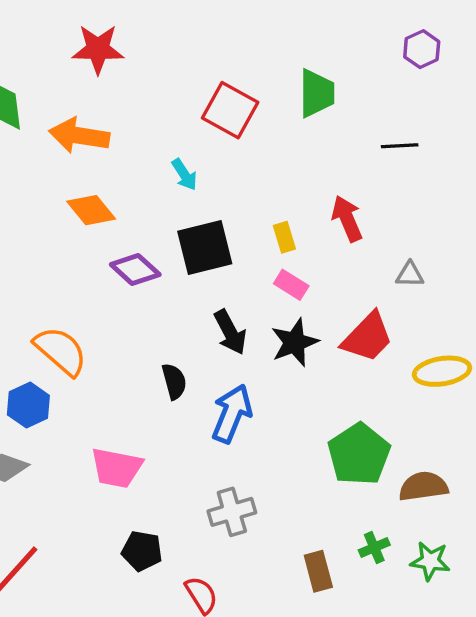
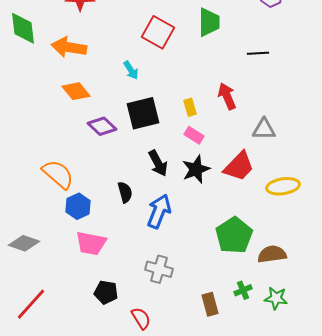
gray triangle: (410, 275) -> (264, 129), size x1.4
blue hexagon: (28, 405) -> (78, 206), moved
gray cross: (232, 512) -> (159, 269), turned 32

